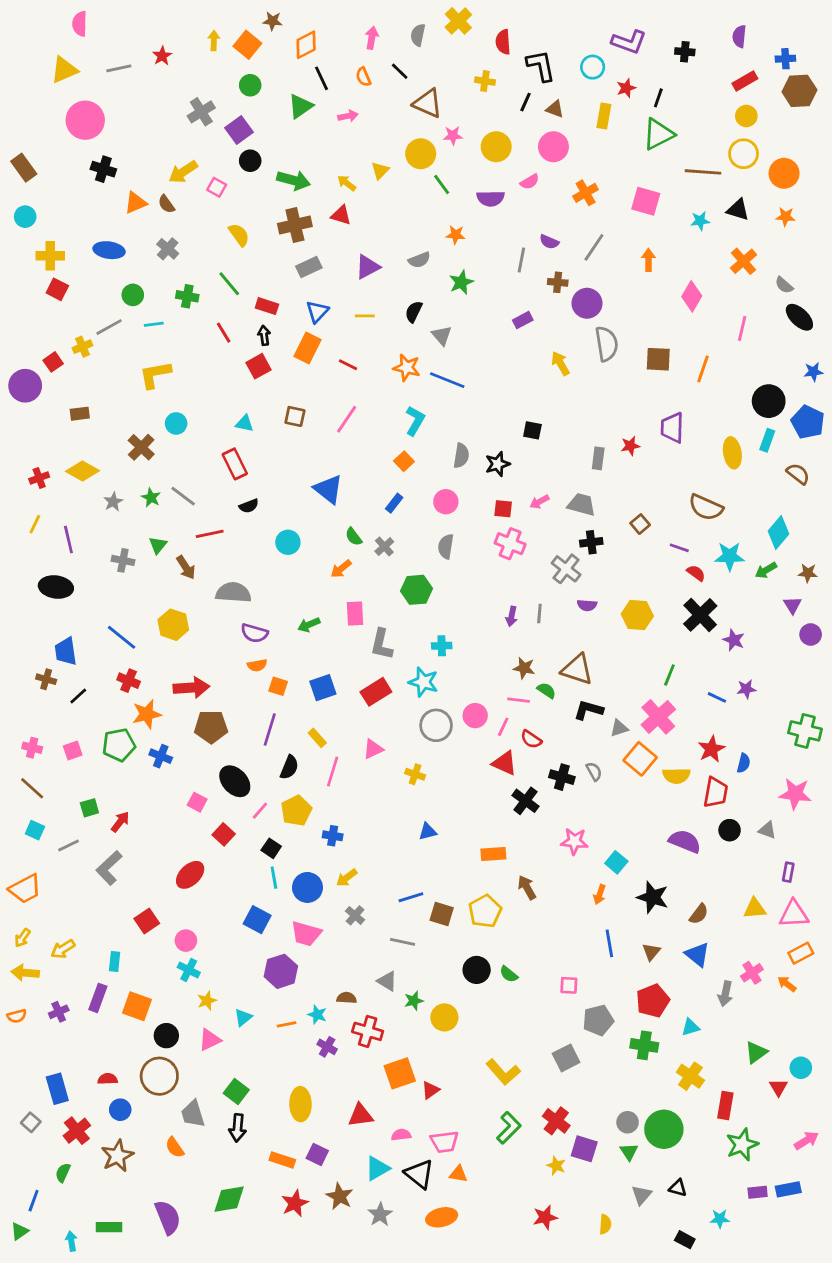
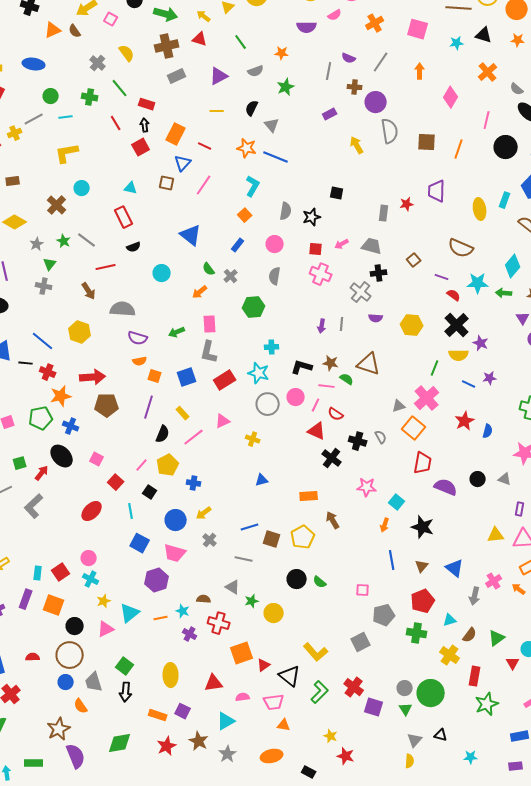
green line: (442, 184) -> (241, 42), moved
gray cross: (168, 249) -> (98, 63), moved
blue triangle: (317, 312) -> (183, 163), moved
black circle: (769, 401) -> (506, 147), moved
green triangle: (158, 545) -> (50, 264), moved
green arrow: (766, 570) -> (504, 293), turned 35
gray L-shape: (382, 644) -> (209, 352), moved
black line: (78, 696) -> (26, 363), moved, turned 48
black L-shape: (588, 710) -> (302, 367), moved
pink line: (333, 771) -> (194, 437), turned 35
yellow semicircle: (676, 776) -> (459, 355), moved
black ellipse: (235, 781) -> (62, 456), moved
red trapezoid: (716, 792) -> (423, 463), moved
cyan line: (274, 878) -> (131, 511), moved
brown semicircle: (699, 914) -> (470, 635), moved
red square: (147, 921) -> (61, 572), moved
cyan triangle: (243, 1017) -> (130, 613), size x1.5
blue circle: (120, 1110) -> (66, 682), moved
brown star: (117, 1156) -> (59, 729), moved
yellow star: (556, 1166) -> (331, 736), moved
black triangle: (419, 1174) -> (290, 676), moved
purple rectangle: (758, 1192) -> (516, 766), moved
red star: (545, 1217) -> (346, 756), turned 30
yellow semicircle: (605, 1224) -> (410, 761), moved
black rectangle: (685, 1240) -> (309, 772), moved

